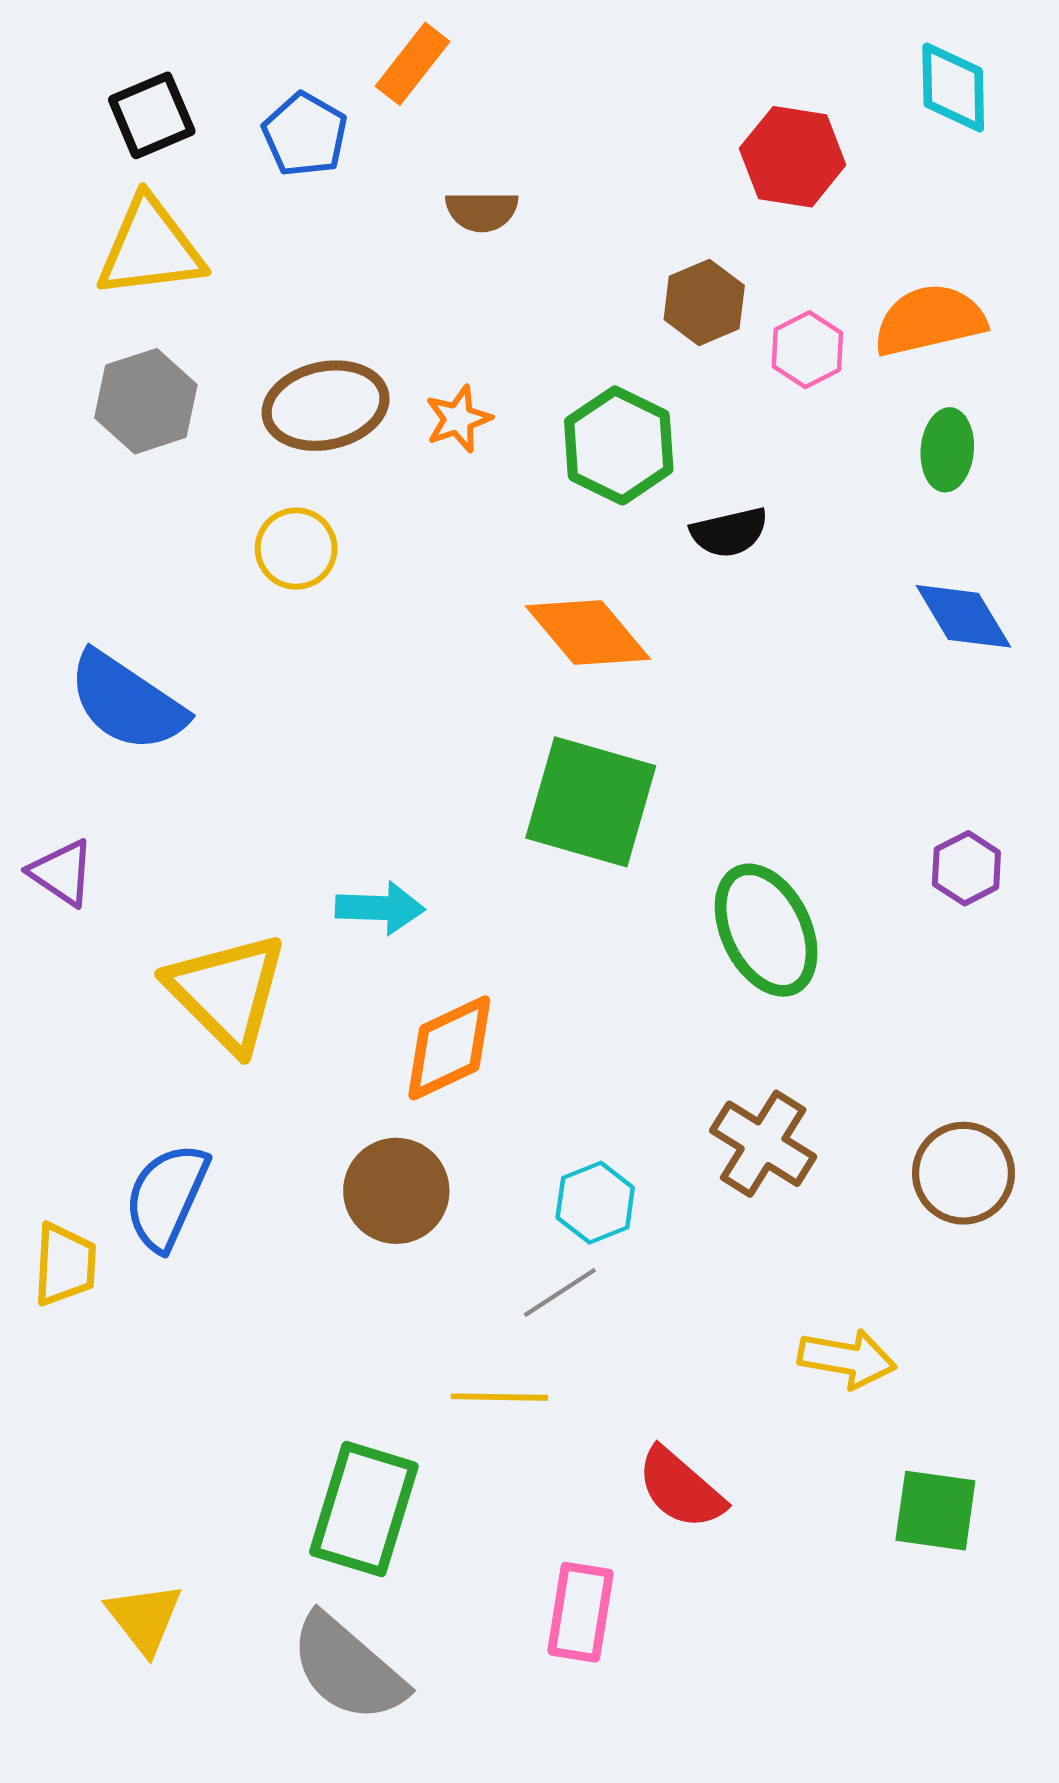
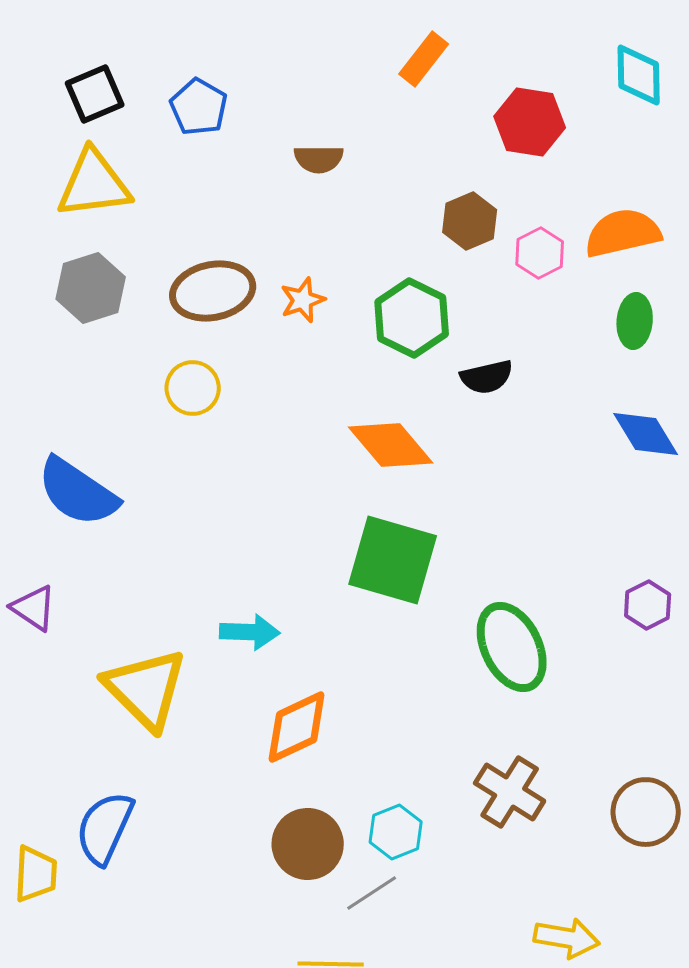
orange rectangle: (412, 64) -> (424, 59), moved
brown circle: (396, 1191) -> (308, 844), moved

